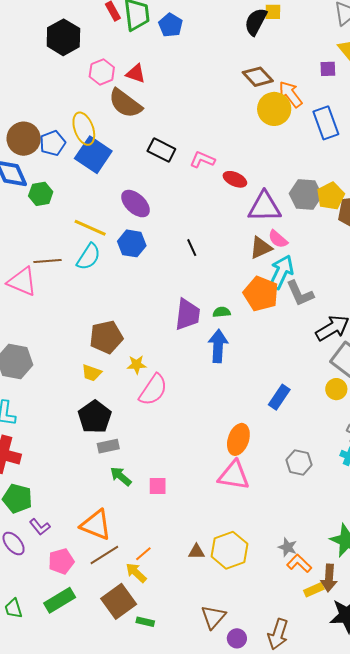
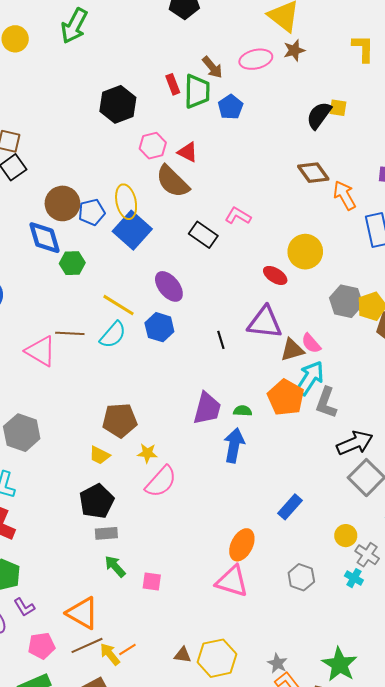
yellow circle: (274, 109) -> (305, 252), moved
pink L-shape: (202, 160) -> (238, 216), moved
purple triangle: (264, 207) -> (265, 322), moved
gray L-shape: (300, 293) -> (326, 403), turned 36
yellow circle: (336, 389) -> (346, 536), moved
yellow arrow: (136, 573) -> (110, 654), moved

